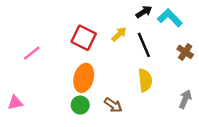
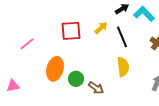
red square: (84, 38) -> (71, 31), turned -30
orange ellipse: (84, 78) -> (55, 69), moved
green circle: (80, 105) -> (76, 79), moved

